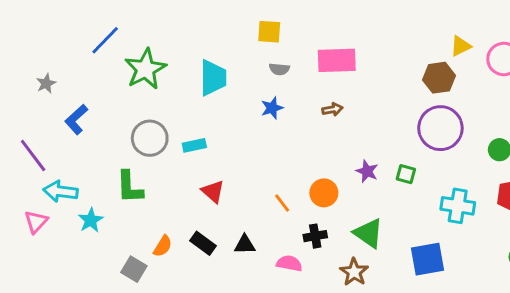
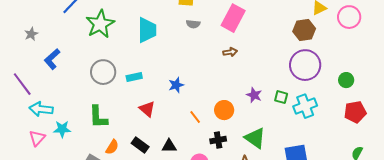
pink rectangle: (337, 60) -> (233, 18), turned -60
blue star: (272, 108) -> (176, 85), moved
green L-shape: (130, 187) -> (98, 117), moved
cyan cross: (458, 206) -> (305, 106), moved, turned -30
cyan star: (91, 220) -> (62, 129), turned 30
pink triangle: (36, 222) -> (37, 138), moved

